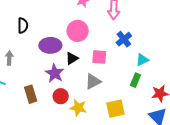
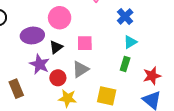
blue cross: (124, 39) -> (125, 16), moved
red circle: (61, 96) -> (58, 78), moved
yellow square: (115, 109) -> (107, 96), turned 30

